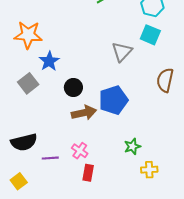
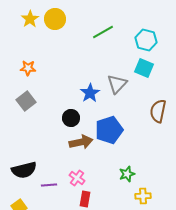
orange star: (28, 35) -> (28, 68), size x0.6
blue star: (49, 61) -> (90, 93), moved
gray square: (28, 83) -> (26, 101), moved

